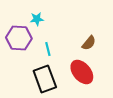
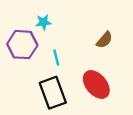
brown semicircle: (89, 43) -> (104, 40), moved

